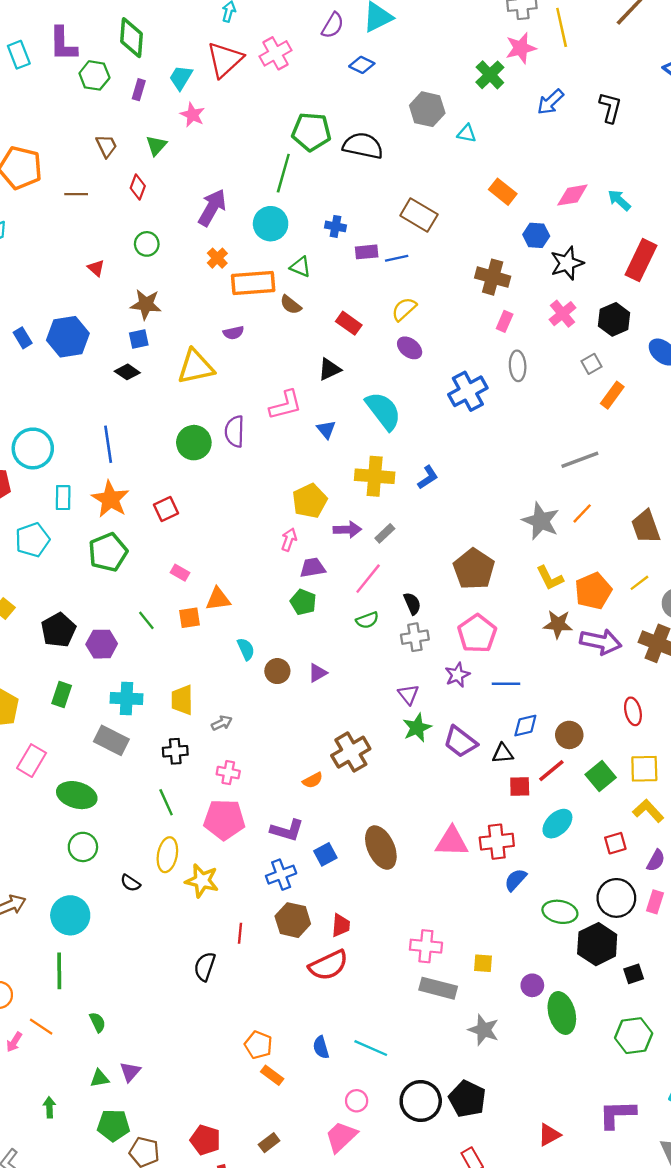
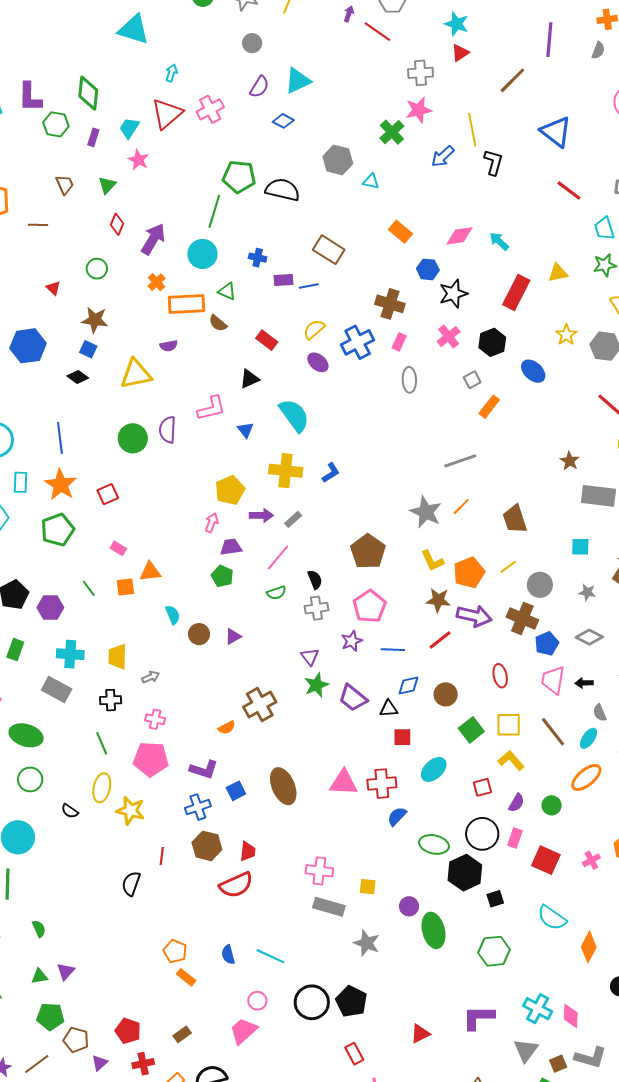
yellow line: (562, 27) -> (472, 130), moved
red diamond: (138, 187) -> (117, 224), moved
blue square: (139, 339) -> (88, 349), turned 36
blue cross: (468, 391) -> (358, 342), moved
red line: (551, 771) -> (440, 640), moved

